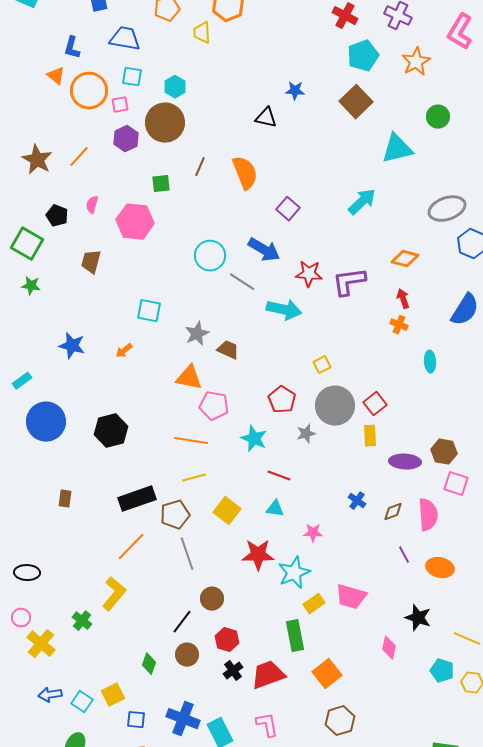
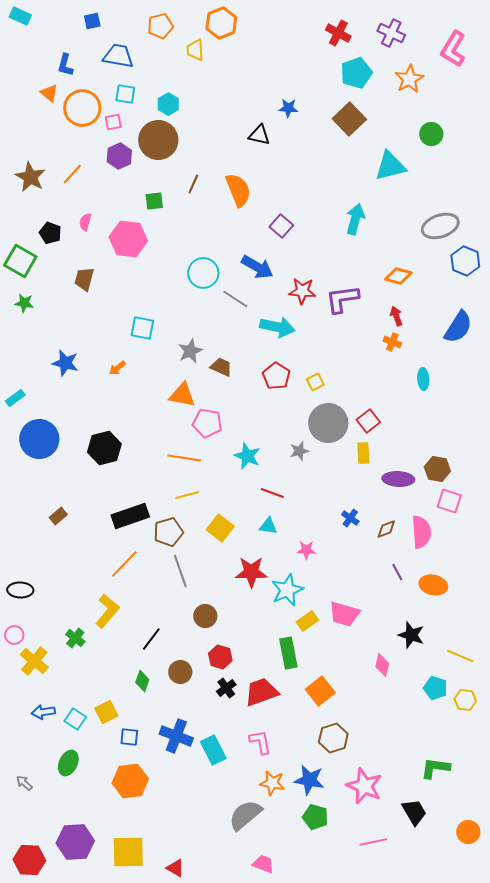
cyan arrow: (362, 202) -> (355, 219), turned -32
red pentagon: (282, 400) -> (276, 376), moved
brown rectangle: (65, 499) -> (58, 516), turned 42
black line: (182, 622) -> (151, 639), moved

